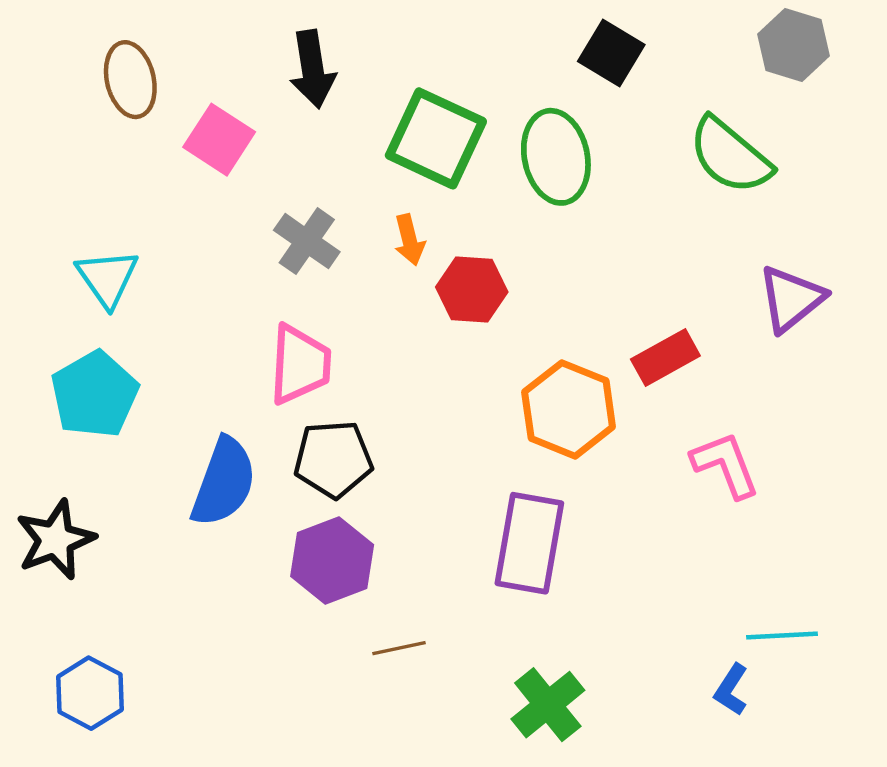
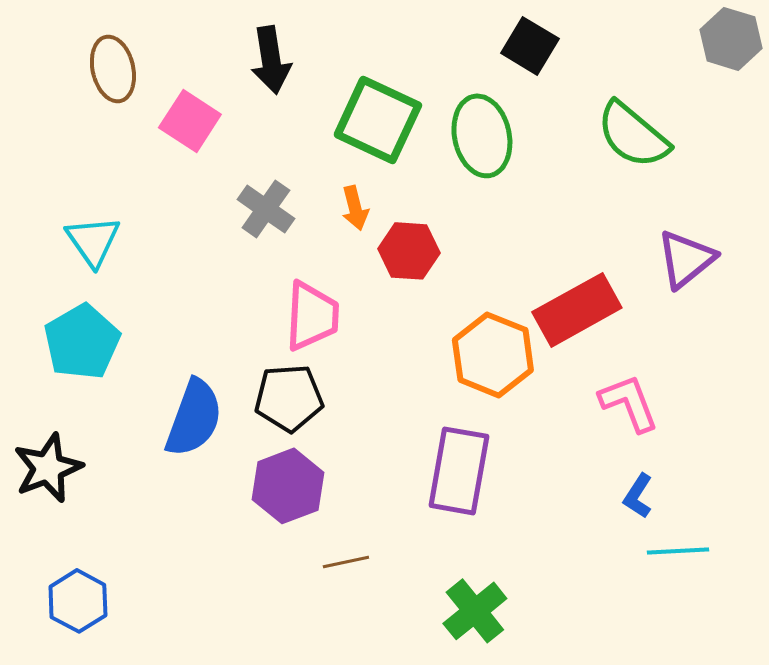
gray hexagon: (793, 45) -> (731, 39), moved
red rectangle: (665, 358) -> (577, 310), size x1.5
pink trapezoid: (300, 364) -> (312, 316), moved
blue L-shape: (731, 690) -> (638, 496), moved

